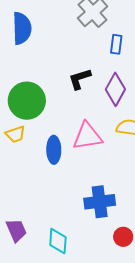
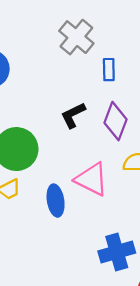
pink triangle: (87, 136) -> (92, 179), turned 44

